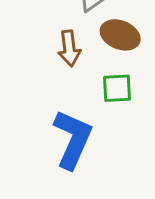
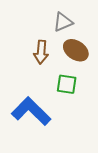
blue L-shape: (73, 139) -> (31, 111), turned -81

